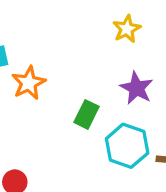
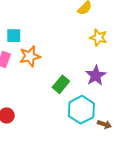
yellow star: (127, 29) -> (98, 37), turned 30

